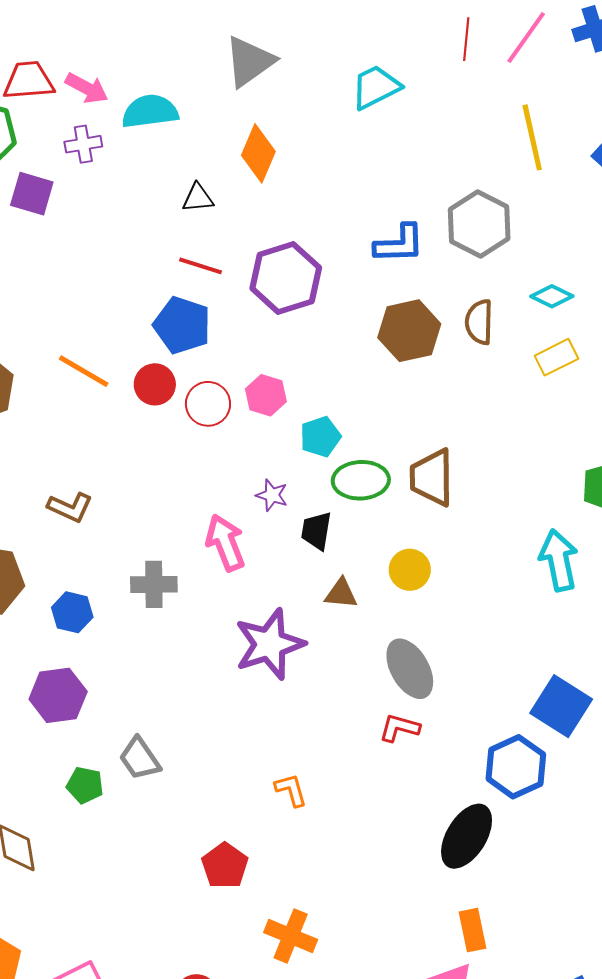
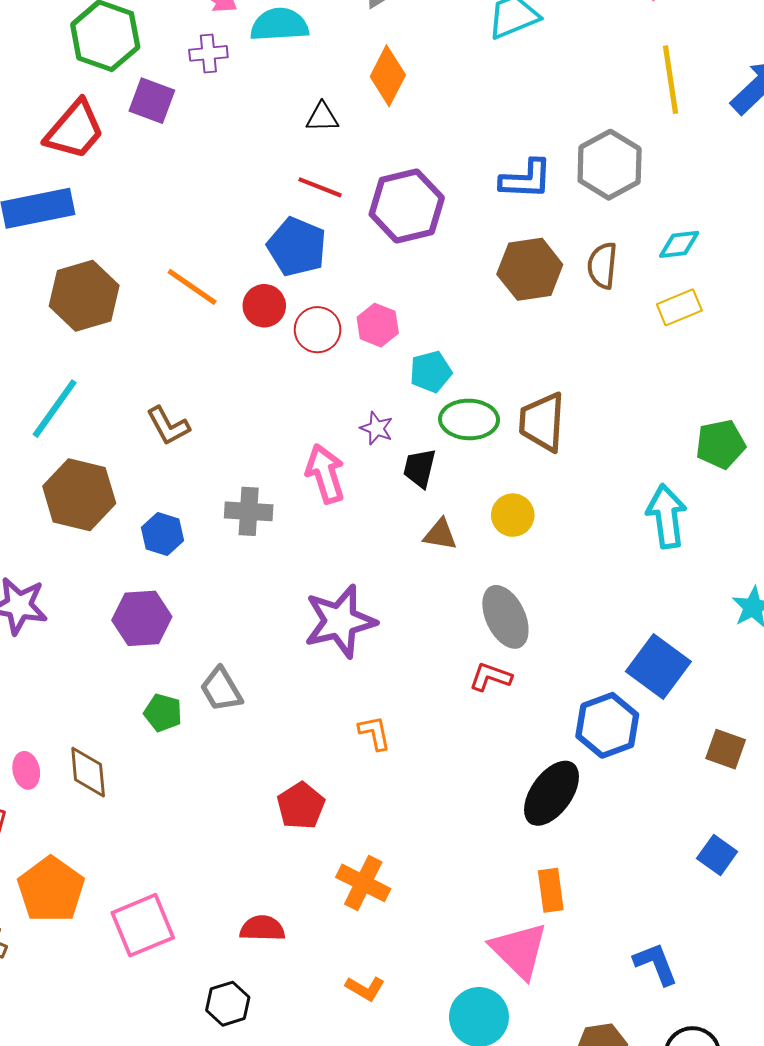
cyan diamond: (552, 296) -> (679, 244), turned -36
brown L-shape: (70, 507) -> (168, 426), turned 33
purple star: (270, 644) -> (340, 621), moved

